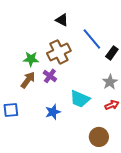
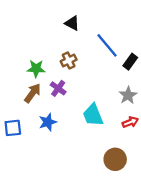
brown cross: (59, 52) -> (69, 60), size x0.6
cyan trapezoid: (80, 99) -> (93, 115), turned 45
blue star: (53, 112) -> (48, 122), moved

